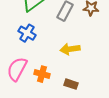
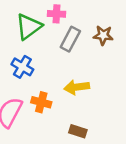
orange cross: (42, 74) -> (41, 102), moved

